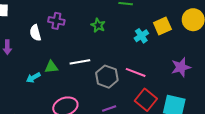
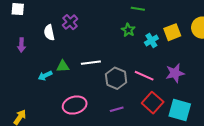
purple cross: (56, 21) -> (70, 22), turned 35
green star: (98, 25) -> (128, 30), moved
purple star: (181, 67) -> (175, 73), moved

